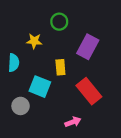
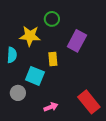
yellow star: (34, 41) -> (30, 36), size x1.5
red rectangle: (89, 91) -> (89, 102), moved
pink arrow: (73, 122) -> (51, 107), moved

